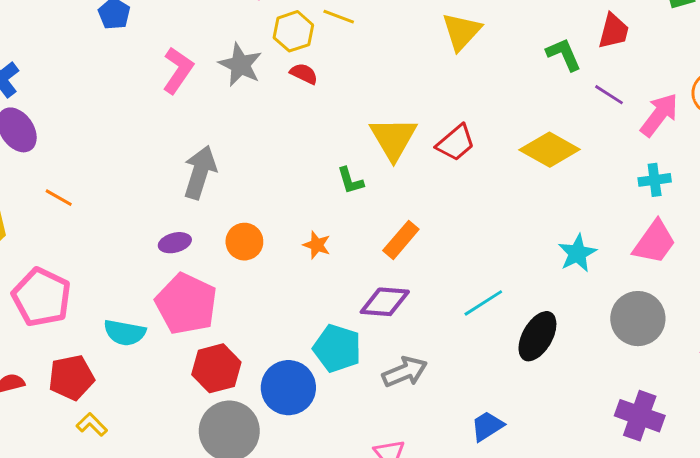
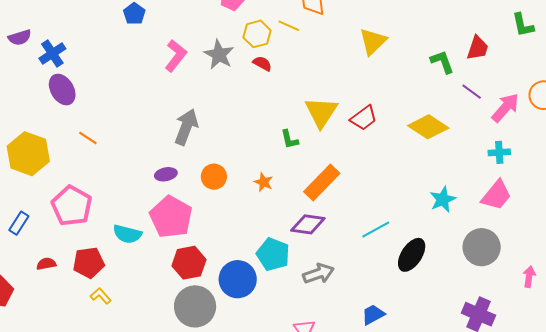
orange rectangle: (401, 240) -> (322, 182), size x1.4

